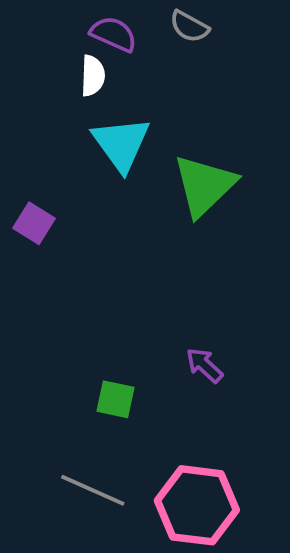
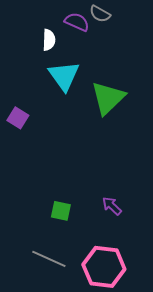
purple semicircle: (114, 34) -> (77, 22), moved
purple arrow: (204, 365) -> (112, 206), moved

